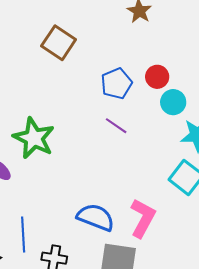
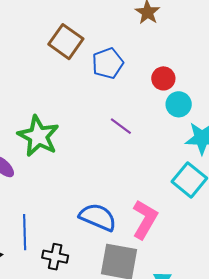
blue pentagon: (116, 84) -> (108, 63), moved

